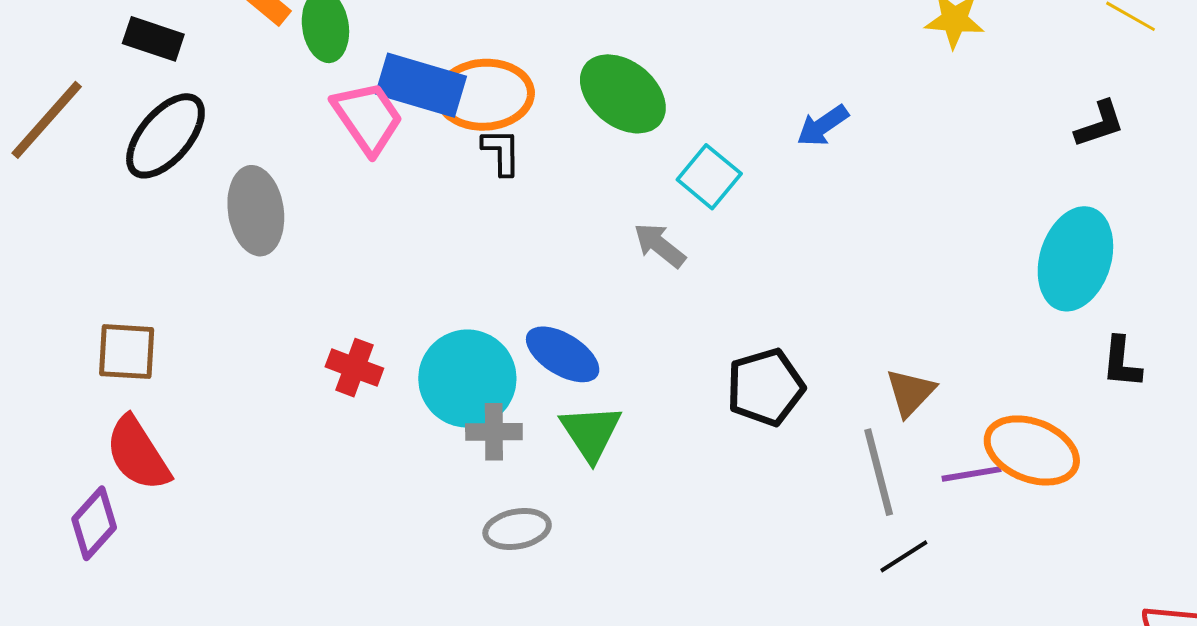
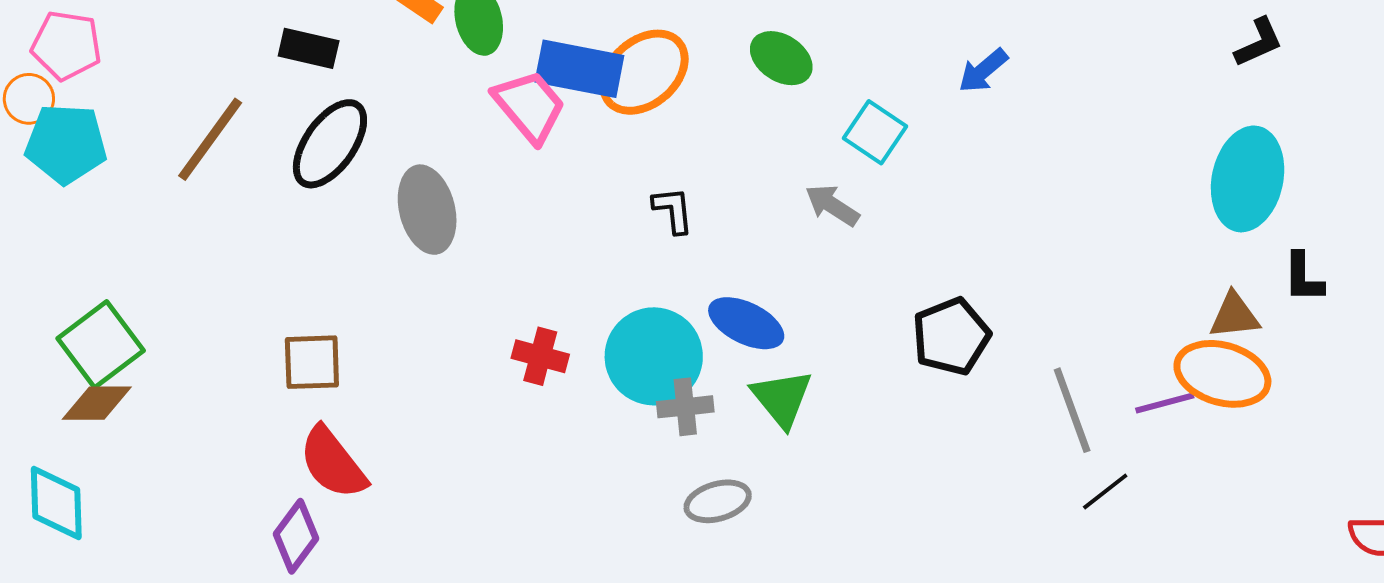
green ellipse: (623, 94) -> (781, 58), size x0.7
orange ellipse: (485, 95) -> (644, 72), turned -32
black L-shape: (501, 152) -> (673, 210), moved
brown triangle: (910, 392) -> (1234, 316), moved, turned 46

